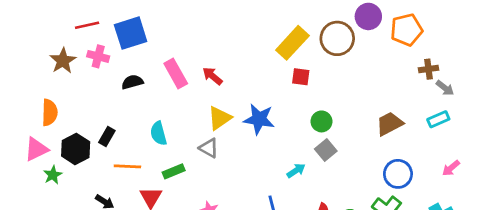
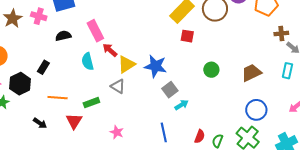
red arrow: (212, 76) -> (110, 50), moved
cyan rectangle: (438, 119) -> (287, 71), turned -56
green circle: (321, 121) -> (211, 70), moved
cyan semicircle: (158, 133) -> (88, 61), moved
black rectangle: (107, 137) -> (43, 67), moved
gray square: (326, 150) -> (170, 90), moved

